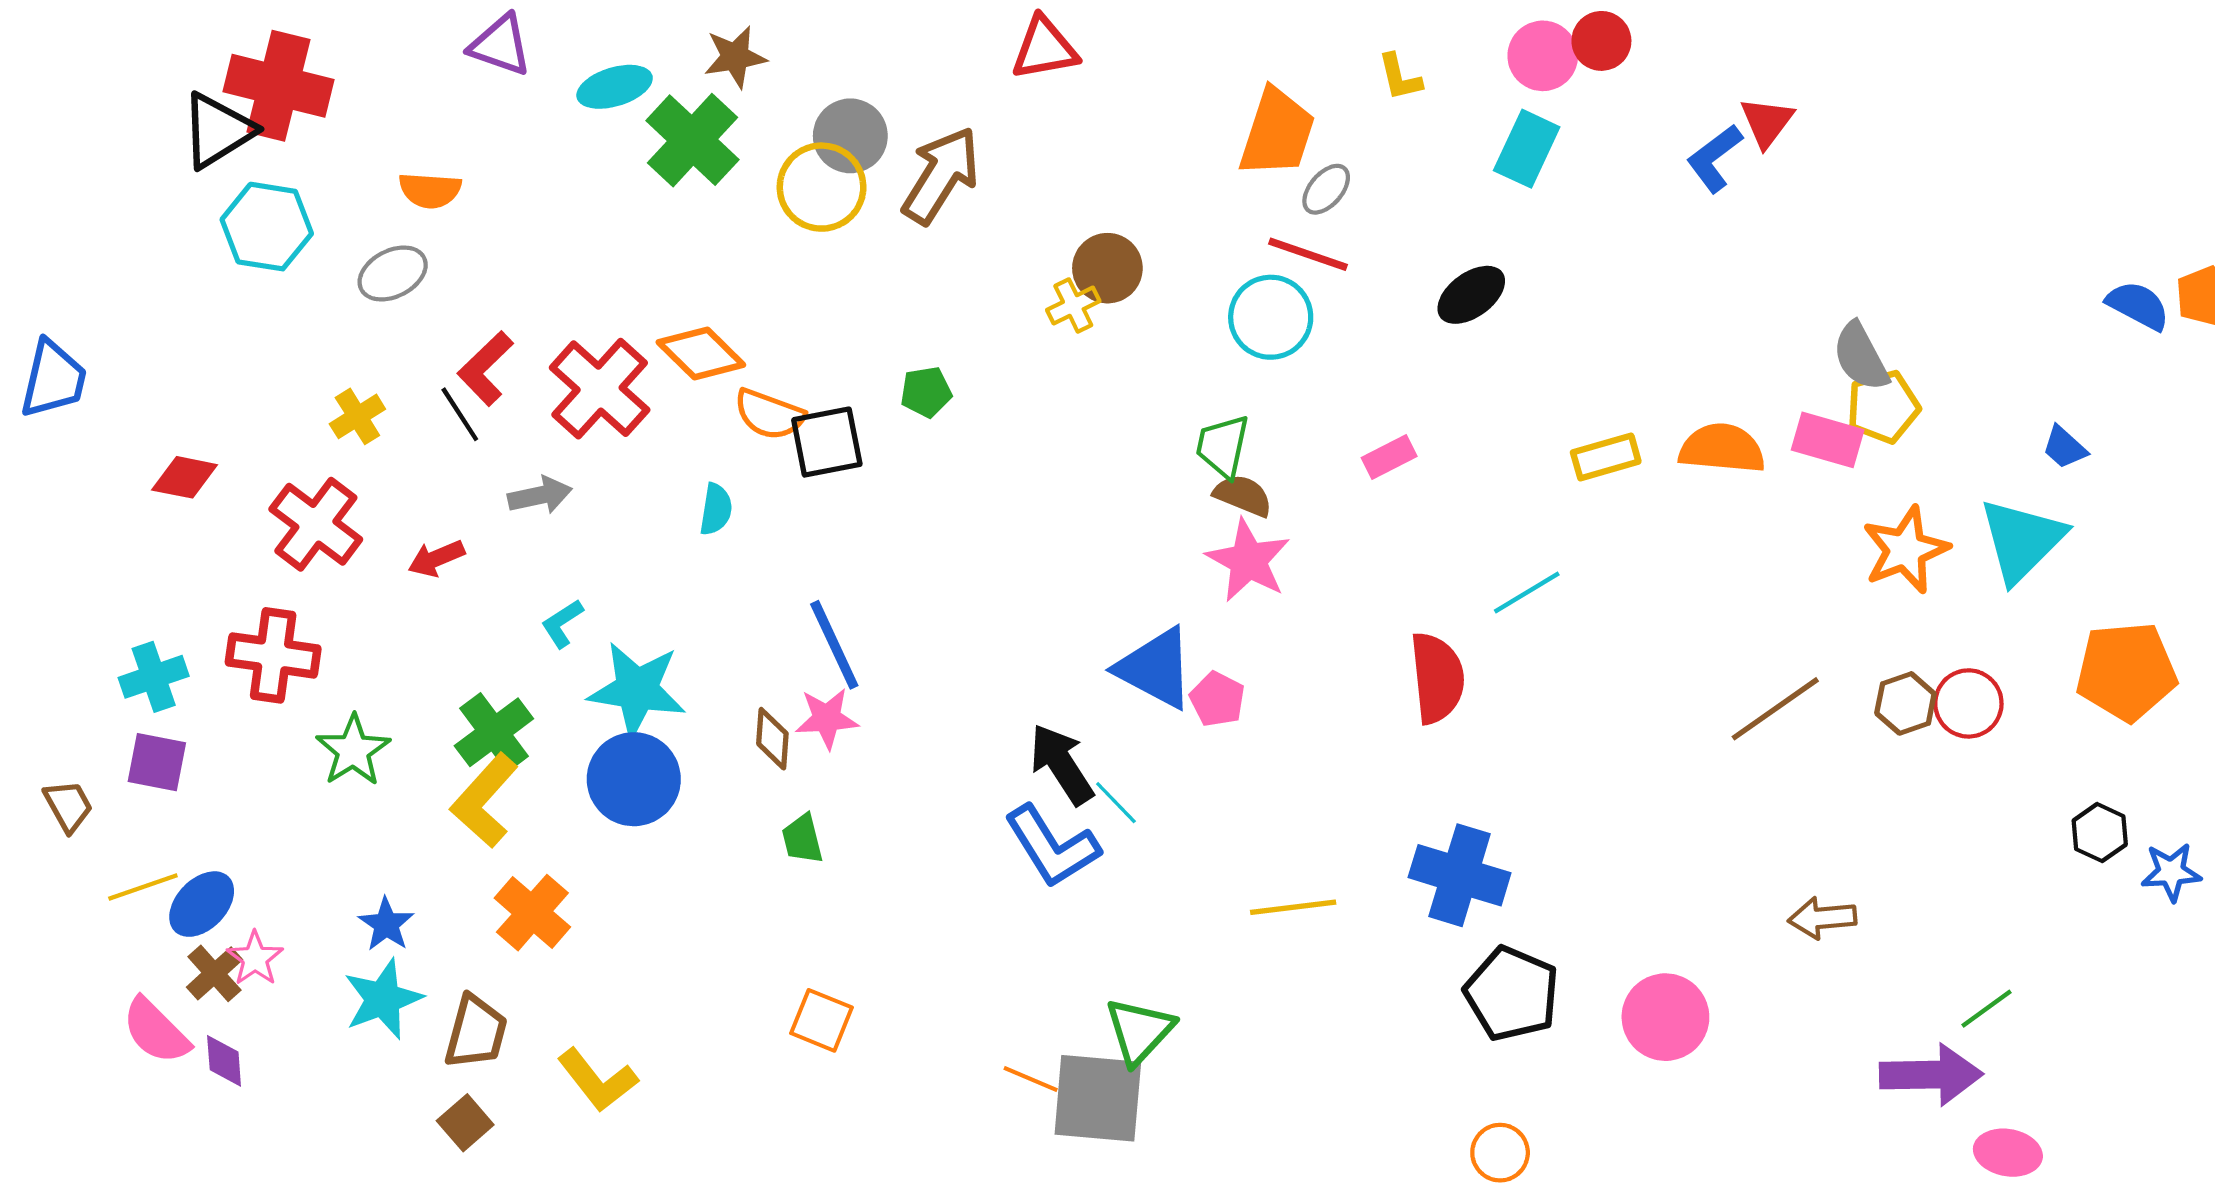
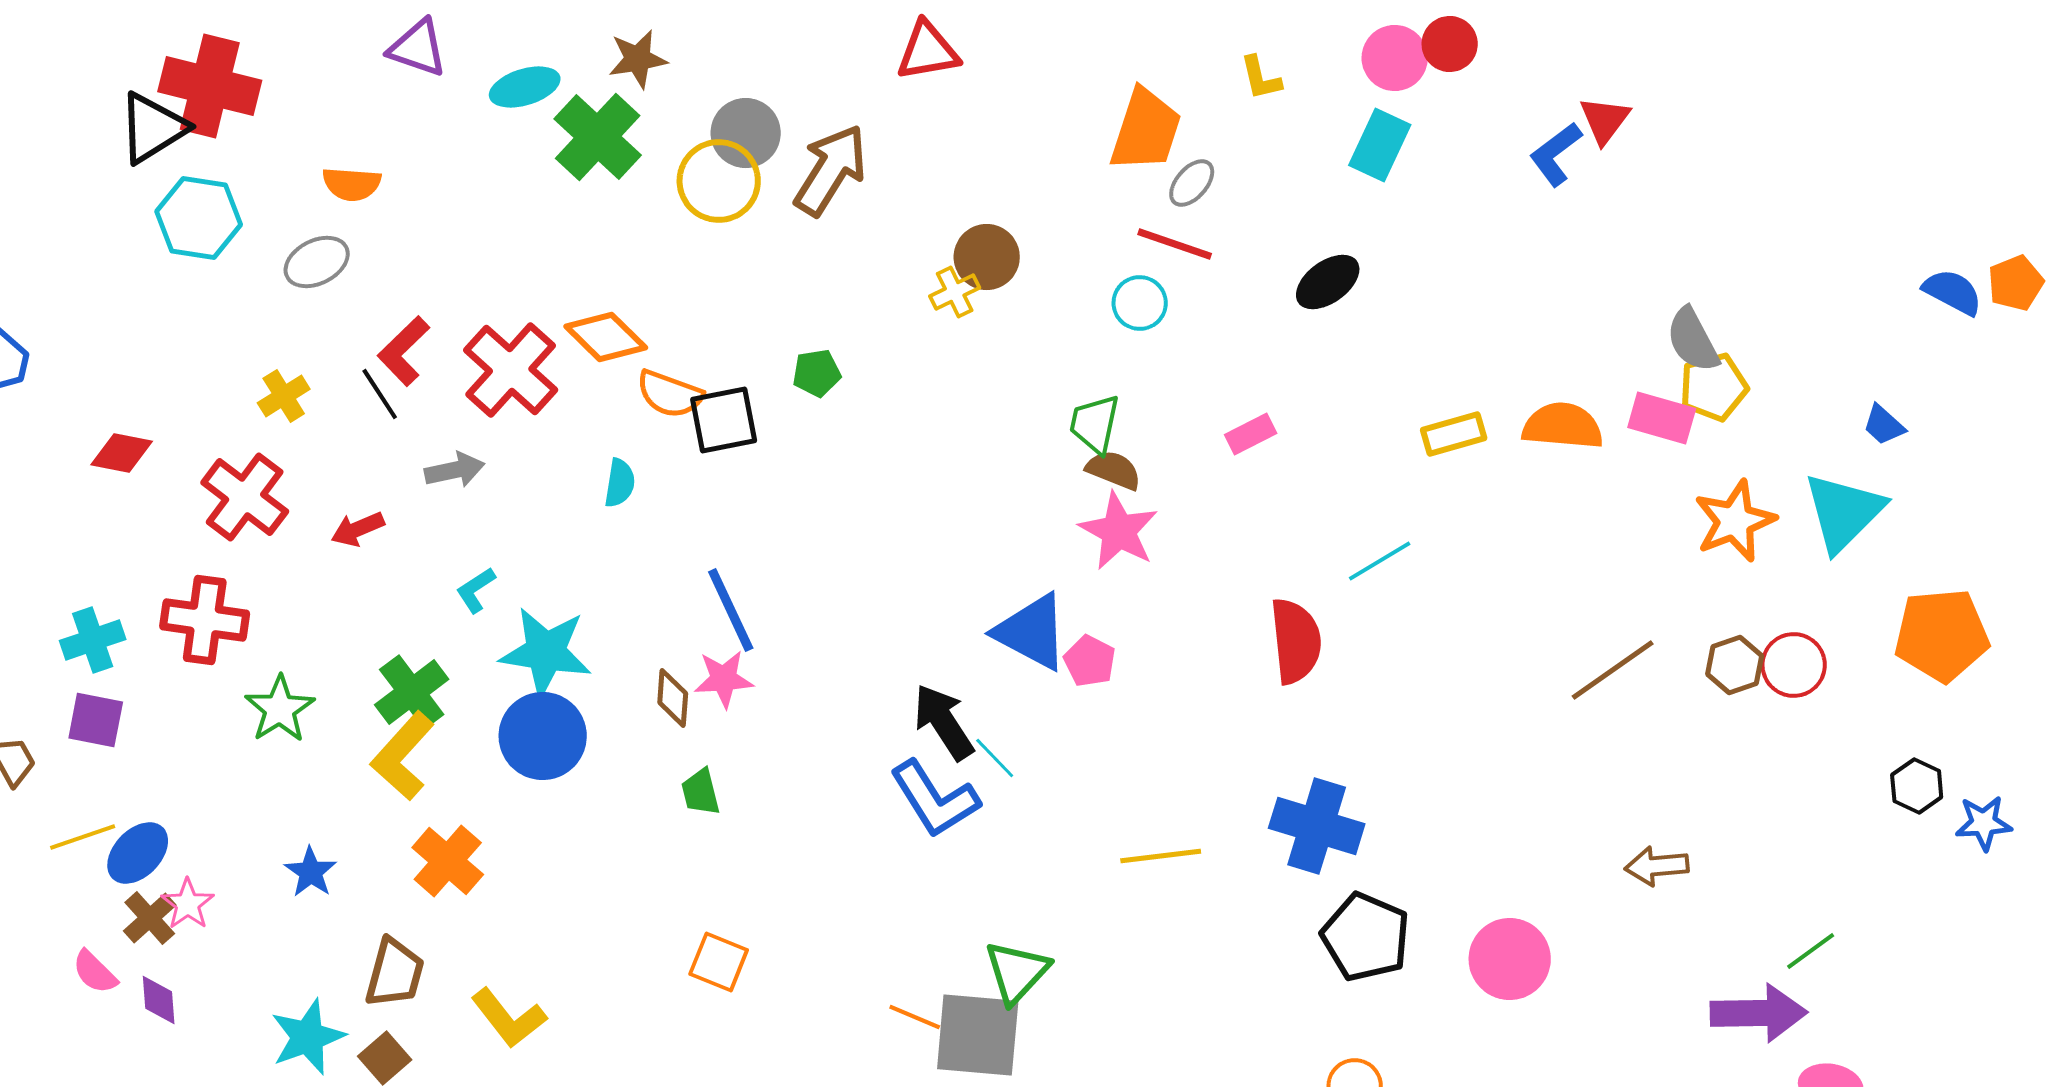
cyan circle: (1271, 317) -> (1140, 303), size x0.7
cyan star: (383, 999) -> (308, 1037), moved
pink semicircle: (156, 1031) -> (95, 972), size x0.7

